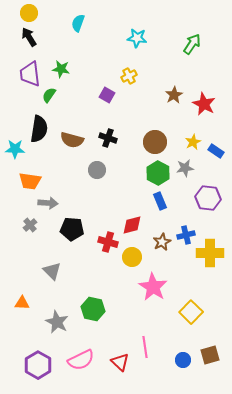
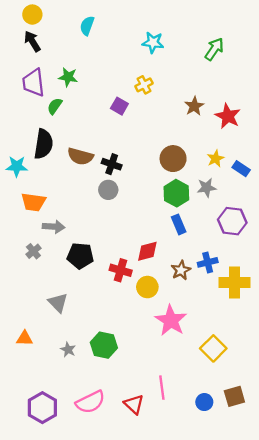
black cross: (108, 138) -> (112, 164), moved
gray star: (57, 322) -> (68, 350), moved, size x0.6

